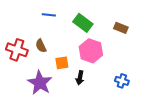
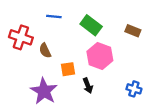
red cross: (17, 50) -> (21, 37), moved
black arrow: (80, 78) -> (88, 86), turned -32

